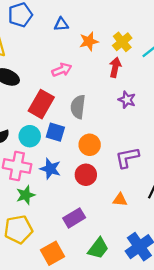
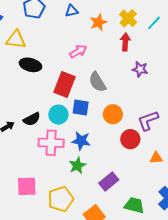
gray semicircle: (78, 107) -> (97, 82), turned -30
red circle: (86, 175) -> (130, 139), moved
green star: (26, 195) -> (77, 165), moved
orange triangle: (120, 200) -> (156, 158), moved
green trapezoid: (98, 248) -> (134, 205), turned -105

